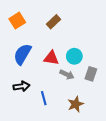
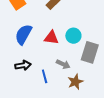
gray rectangle: (91, 74) -> (90, 52), size x1.5
gray arrow: (67, 75) -> (63, 64), moved

